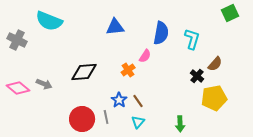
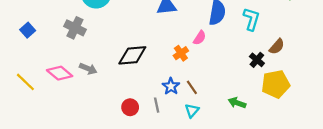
gray cross: (17, 40) -> (75, 28), moved
red circle: (82, 119) -> (130, 107), size x0.6
green arrow: (180, 124) -> (237, 103), moved, turned 112

